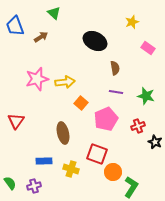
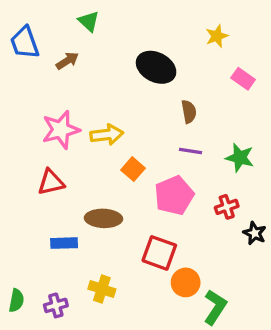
red triangle: (16, 121) -> (51, 182), moved, turned 42
brown ellipse: (63, 133) -> (103, 218), turned -75
blue rectangle: (44, 161) -> (64, 243), moved
yellow cross: (71, 169) -> (102, 289), moved
green semicircle: (10, 183) -> (16, 301), turned 48

